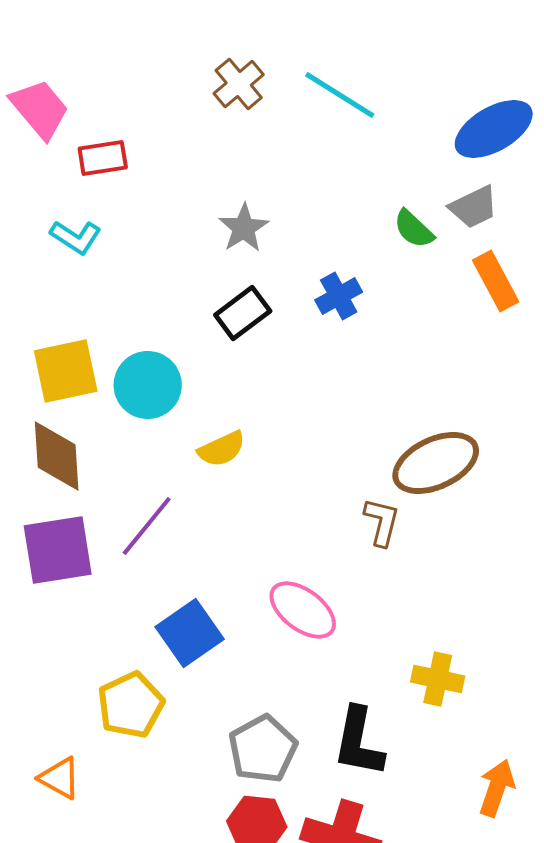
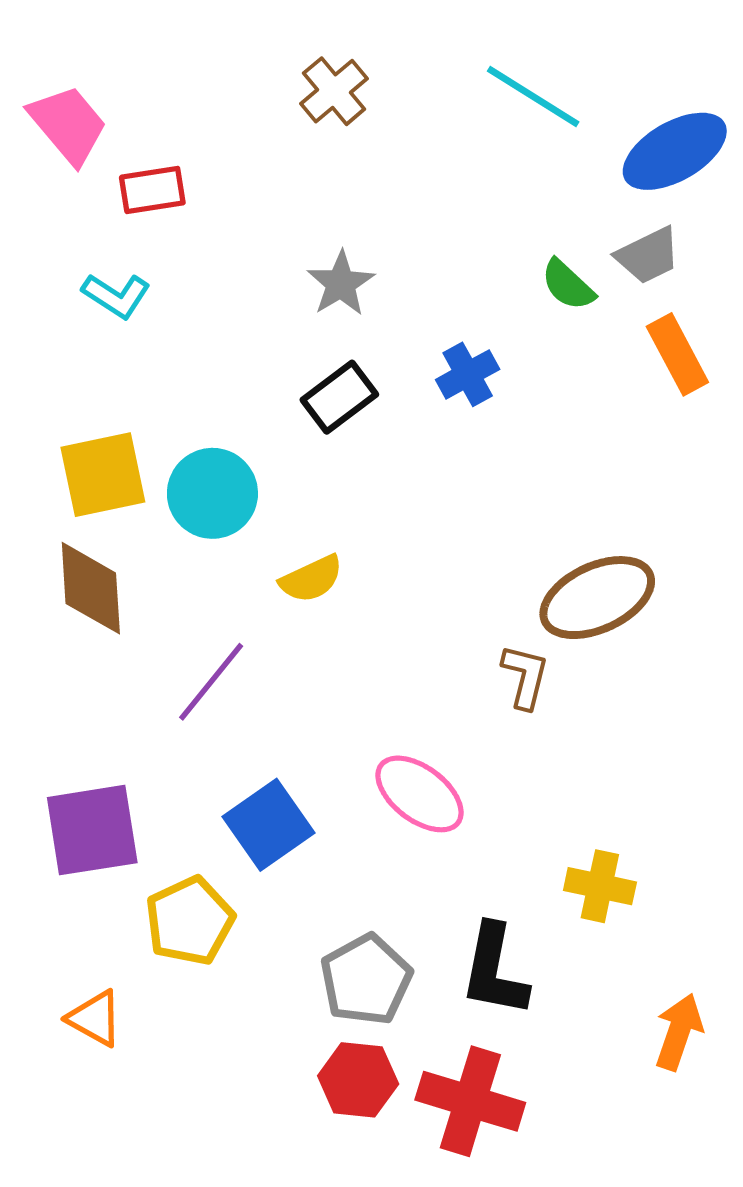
cyan line: (340, 95) -> (533, 97), moved
purple square: (58, 550) -> (92, 830), moved

